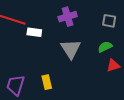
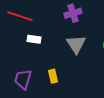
white rectangle: (34, 32) -> (34, 39), moved

